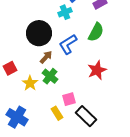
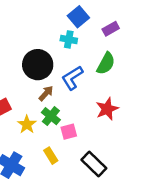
cyan cross: (65, 12) -> (69, 39), turned 32
pink square: (69, 99) -> (69, 132), moved
yellow rectangle: (57, 113) -> (51, 156), moved

